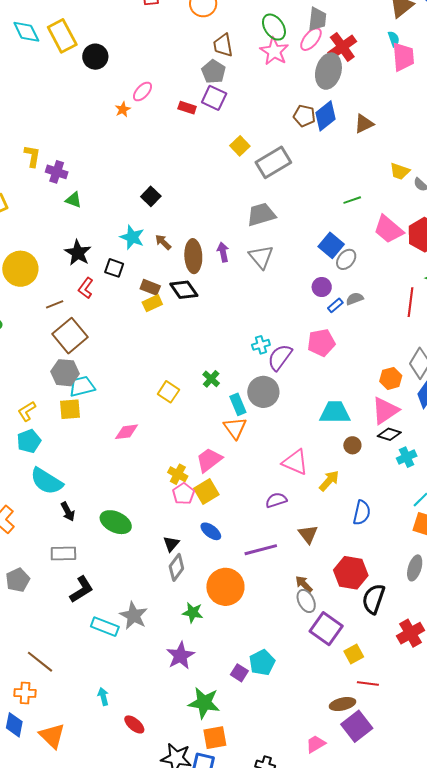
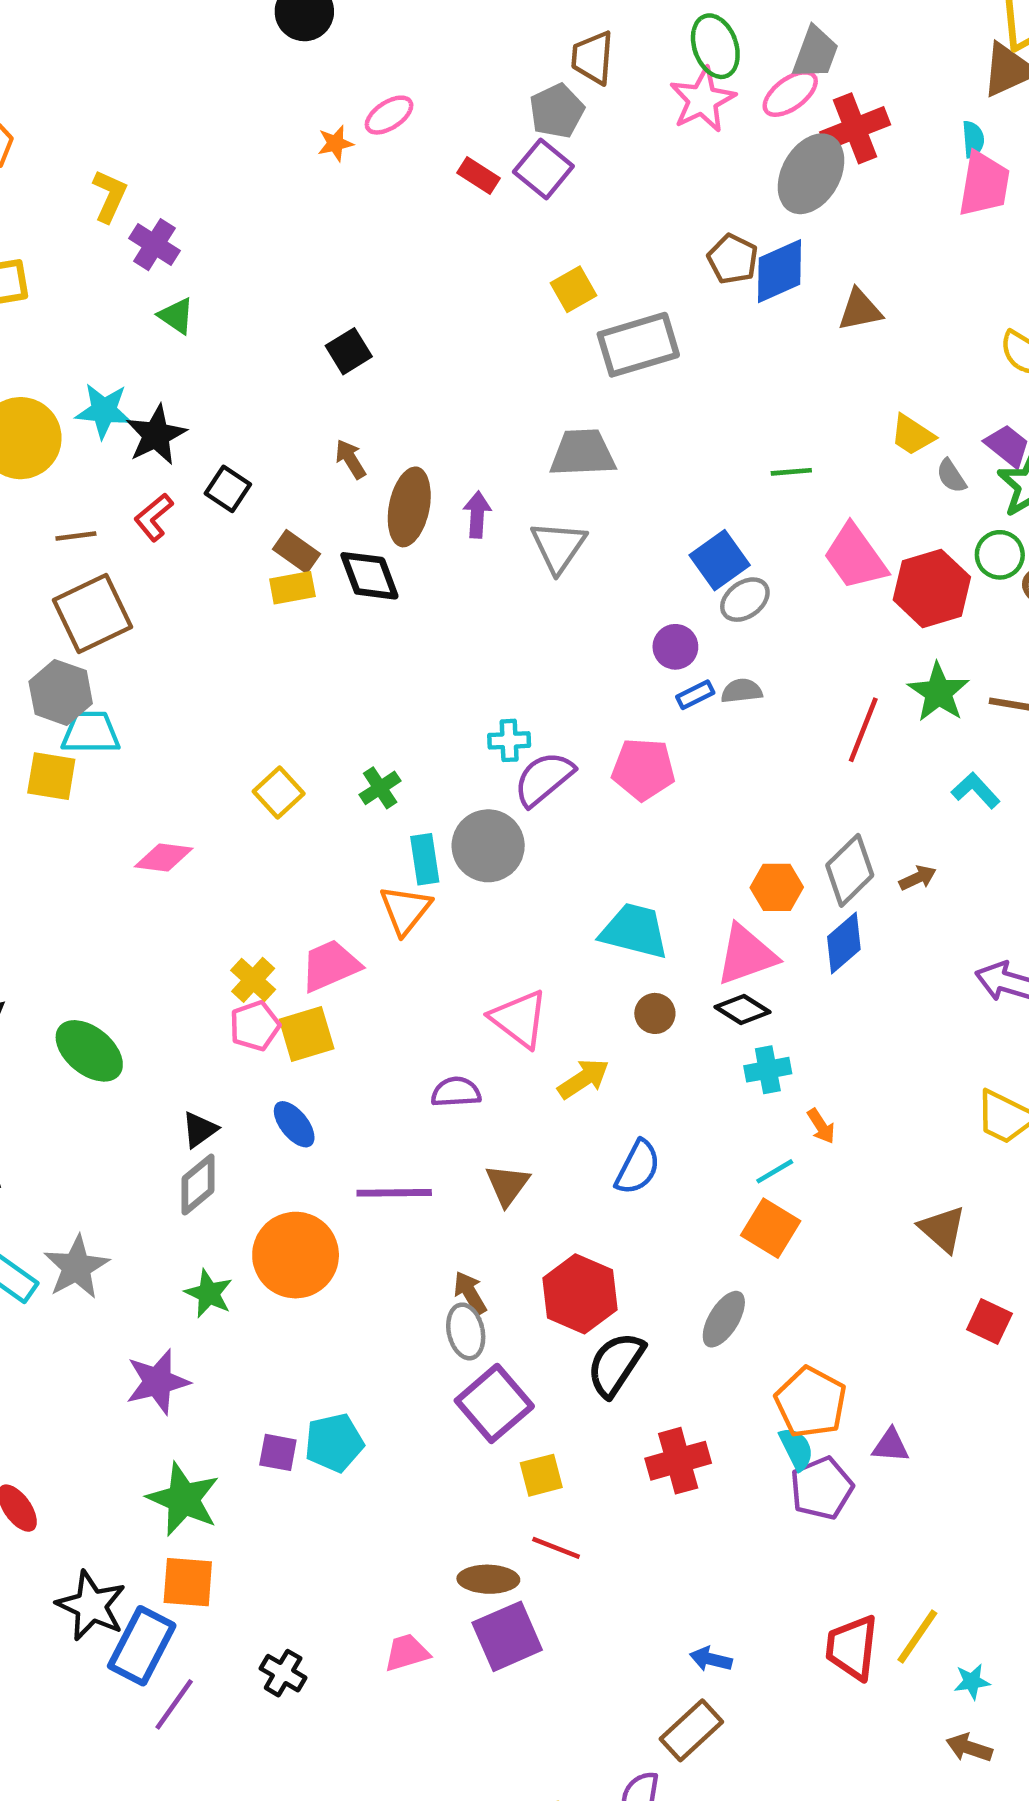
cyan star: (132, 237) -> (104, 411), moved, turned -30
purple square: (239, 673) -> (278, 1452), turned -36

